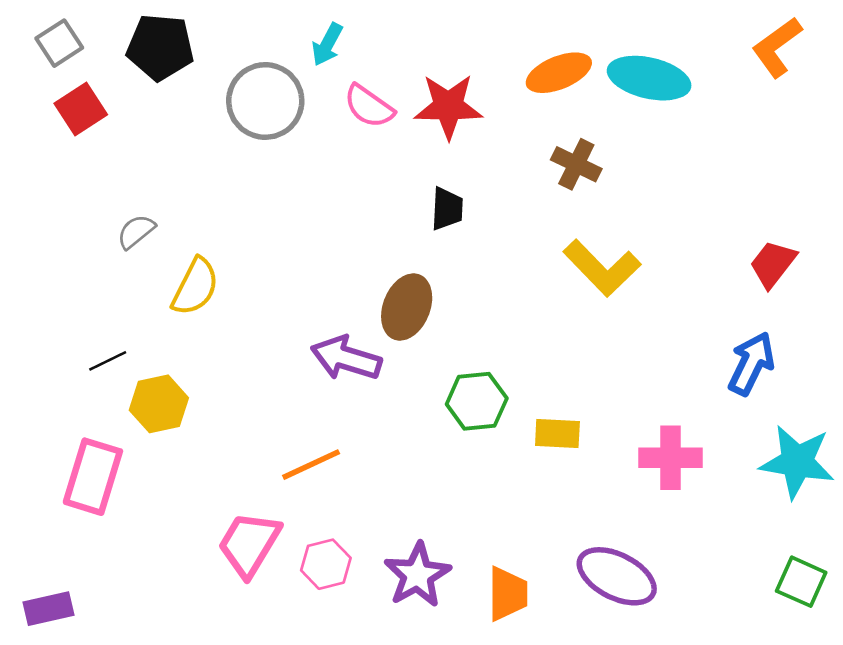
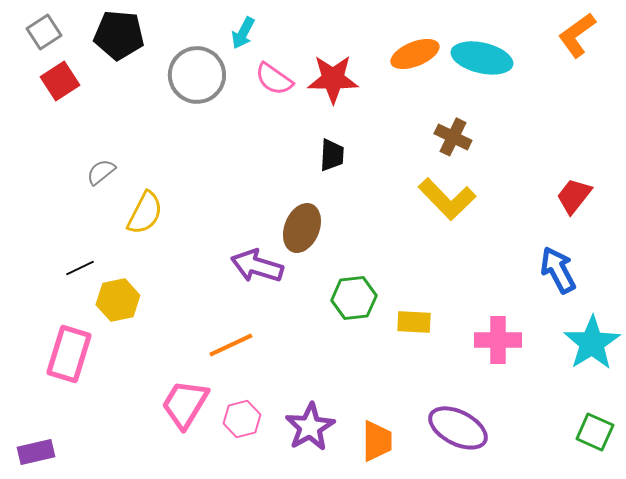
brown cross: (576, 164) -> (453, 137), moved
blue arrow: (751, 364) -> (558, 270), turned -54
cyan star: (797, 462) -> (592, 343), turned 30

